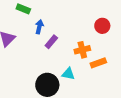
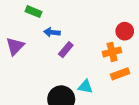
blue arrow: (39, 27) -> (52, 32), turned -96
orange cross: (82, 50) -> (112, 52), moved

